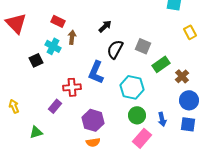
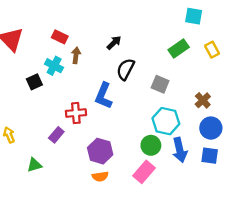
gray square: (143, 46) -> (160, 84), moved
green rectangle: (161, 64) -> (179, 48), moved
cyan hexagon: (132, 87) -> (166, 121), moved
blue arrow: (162, 119) -> (180, 150), size x1.5
pink rectangle: (142, 138) -> (144, 172), moved

